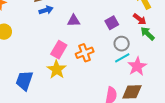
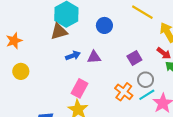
blue arrow: (46, 10) -> (73, 56), moved
orange cross: (85, 53) -> (124, 92), moved, turned -30

